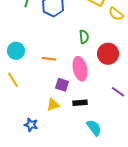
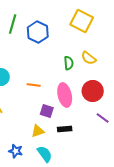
yellow semicircle: (116, 14) -> (89, 58), moved
red circle: (108, 54) -> (93, 91), moved
cyan semicircle: (94, 128) -> (45, 154), moved

